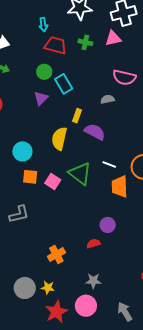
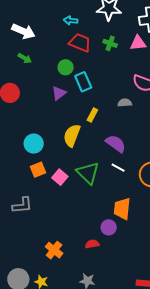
cyan arrow: (43, 25) -> (71, 20), turned 96
purple semicircle: (95, 132) -> (116, 144), moved
orange square: (30, 177) -> (38, 170), turned -35
orange trapezoid: (120, 187) -> (122, 209), moved
orange cross: (56, 254) -> (54, 250), turned -30

